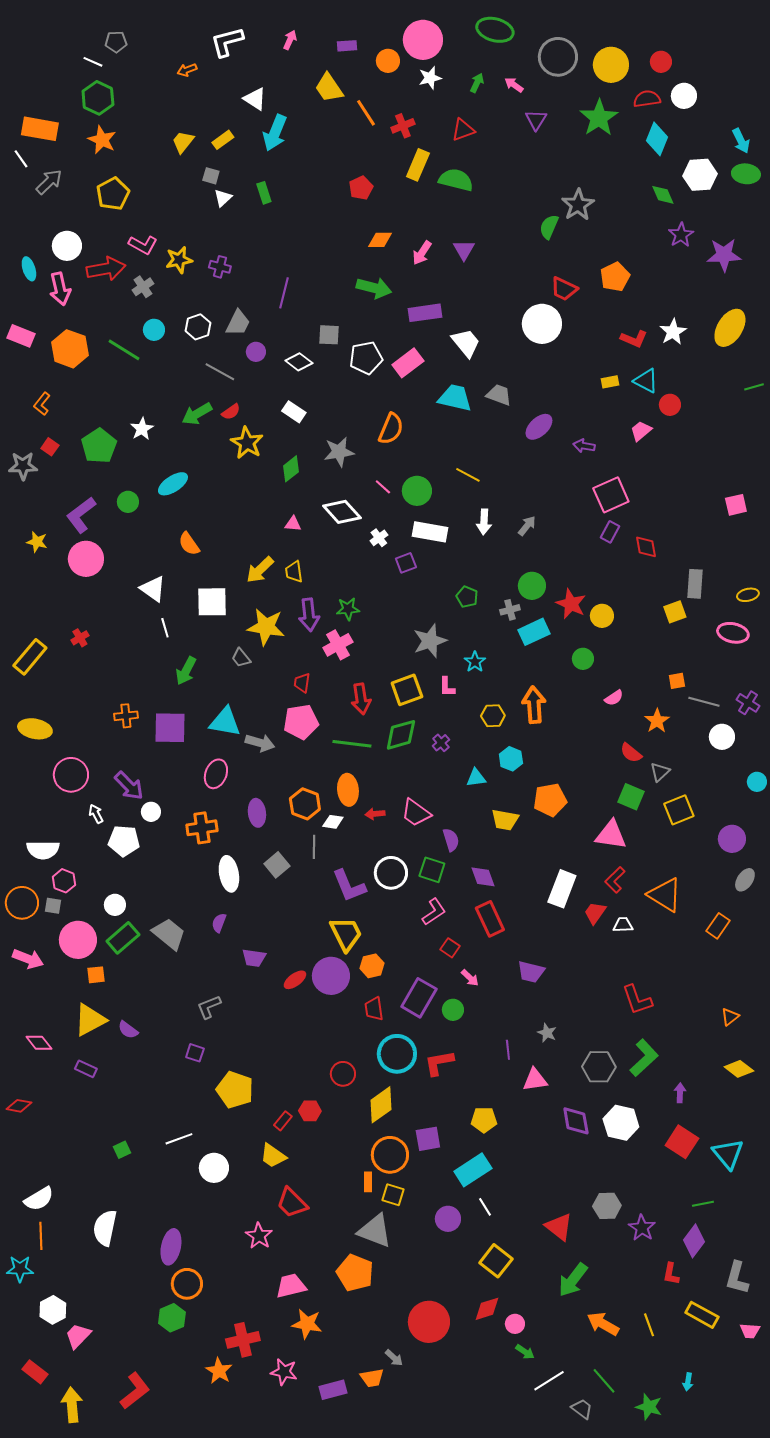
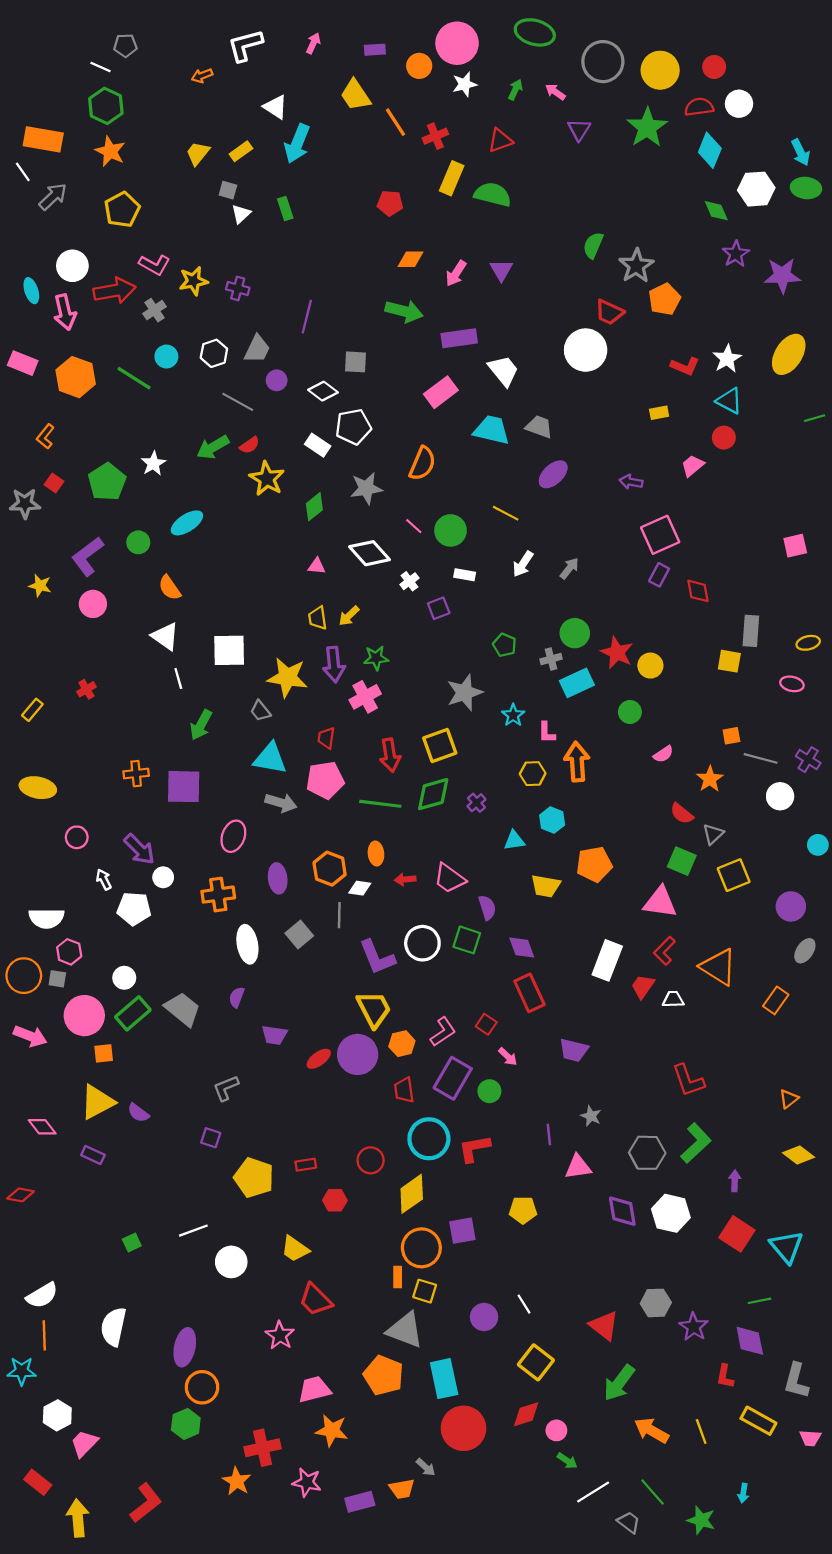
red pentagon: (361, 188) -> (390, 203), turned 30
gray star: (578, 205) -> (636, 266), moved
white pentagon: (366, 358) -> (353, 427), moved
cyan triangle: (646, 381) -> (729, 401), moved
purple ellipse: (539, 427) -> (553, 474), moved
white arrow: (484, 522) -> (523, 564), turned 30
white rectangle: (430, 532) -> (465, 575), size x0.6
orange semicircle: (189, 544) -> (170, 588), moved
pink circle: (86, 559) -> (93, 604), size x0.7
yellow arrow: (260, 570) -> (349, 616), moved, size x0.7
yellow square: (675, 612) -> (729, 661), turned 30
pink ellipse: (733, 633) -> (792, 684), size x0.7
yellow rectangle: (30, 657) -> (32, 710), size x0.6
pink L-shape: (447, 687) -> (547, 733), moved
cyan triangle: (225, 722) -> (270, 758), moved
pink circle: (71, 775) -> (77, 837), size x0.6
orange ellipse: (348, 790) -> (376, 854), size x0.7
pink L-shape: (434, 912) -> (443, 1032), moved
red rectangle: (283, 1121) -> (306, 1165), moved, turned 42
cyan rectangle: (473, 1170) -> (444, 1379), moved, turned -69
purple diamond: (694, 1241) -> (750, 1341), turned -48

